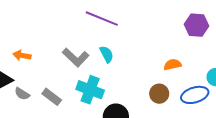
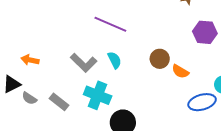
orange semicircle: (173, 65) -> (180, 71), turned -138
brown circle: (159, 94) -> (160, 59), moved

